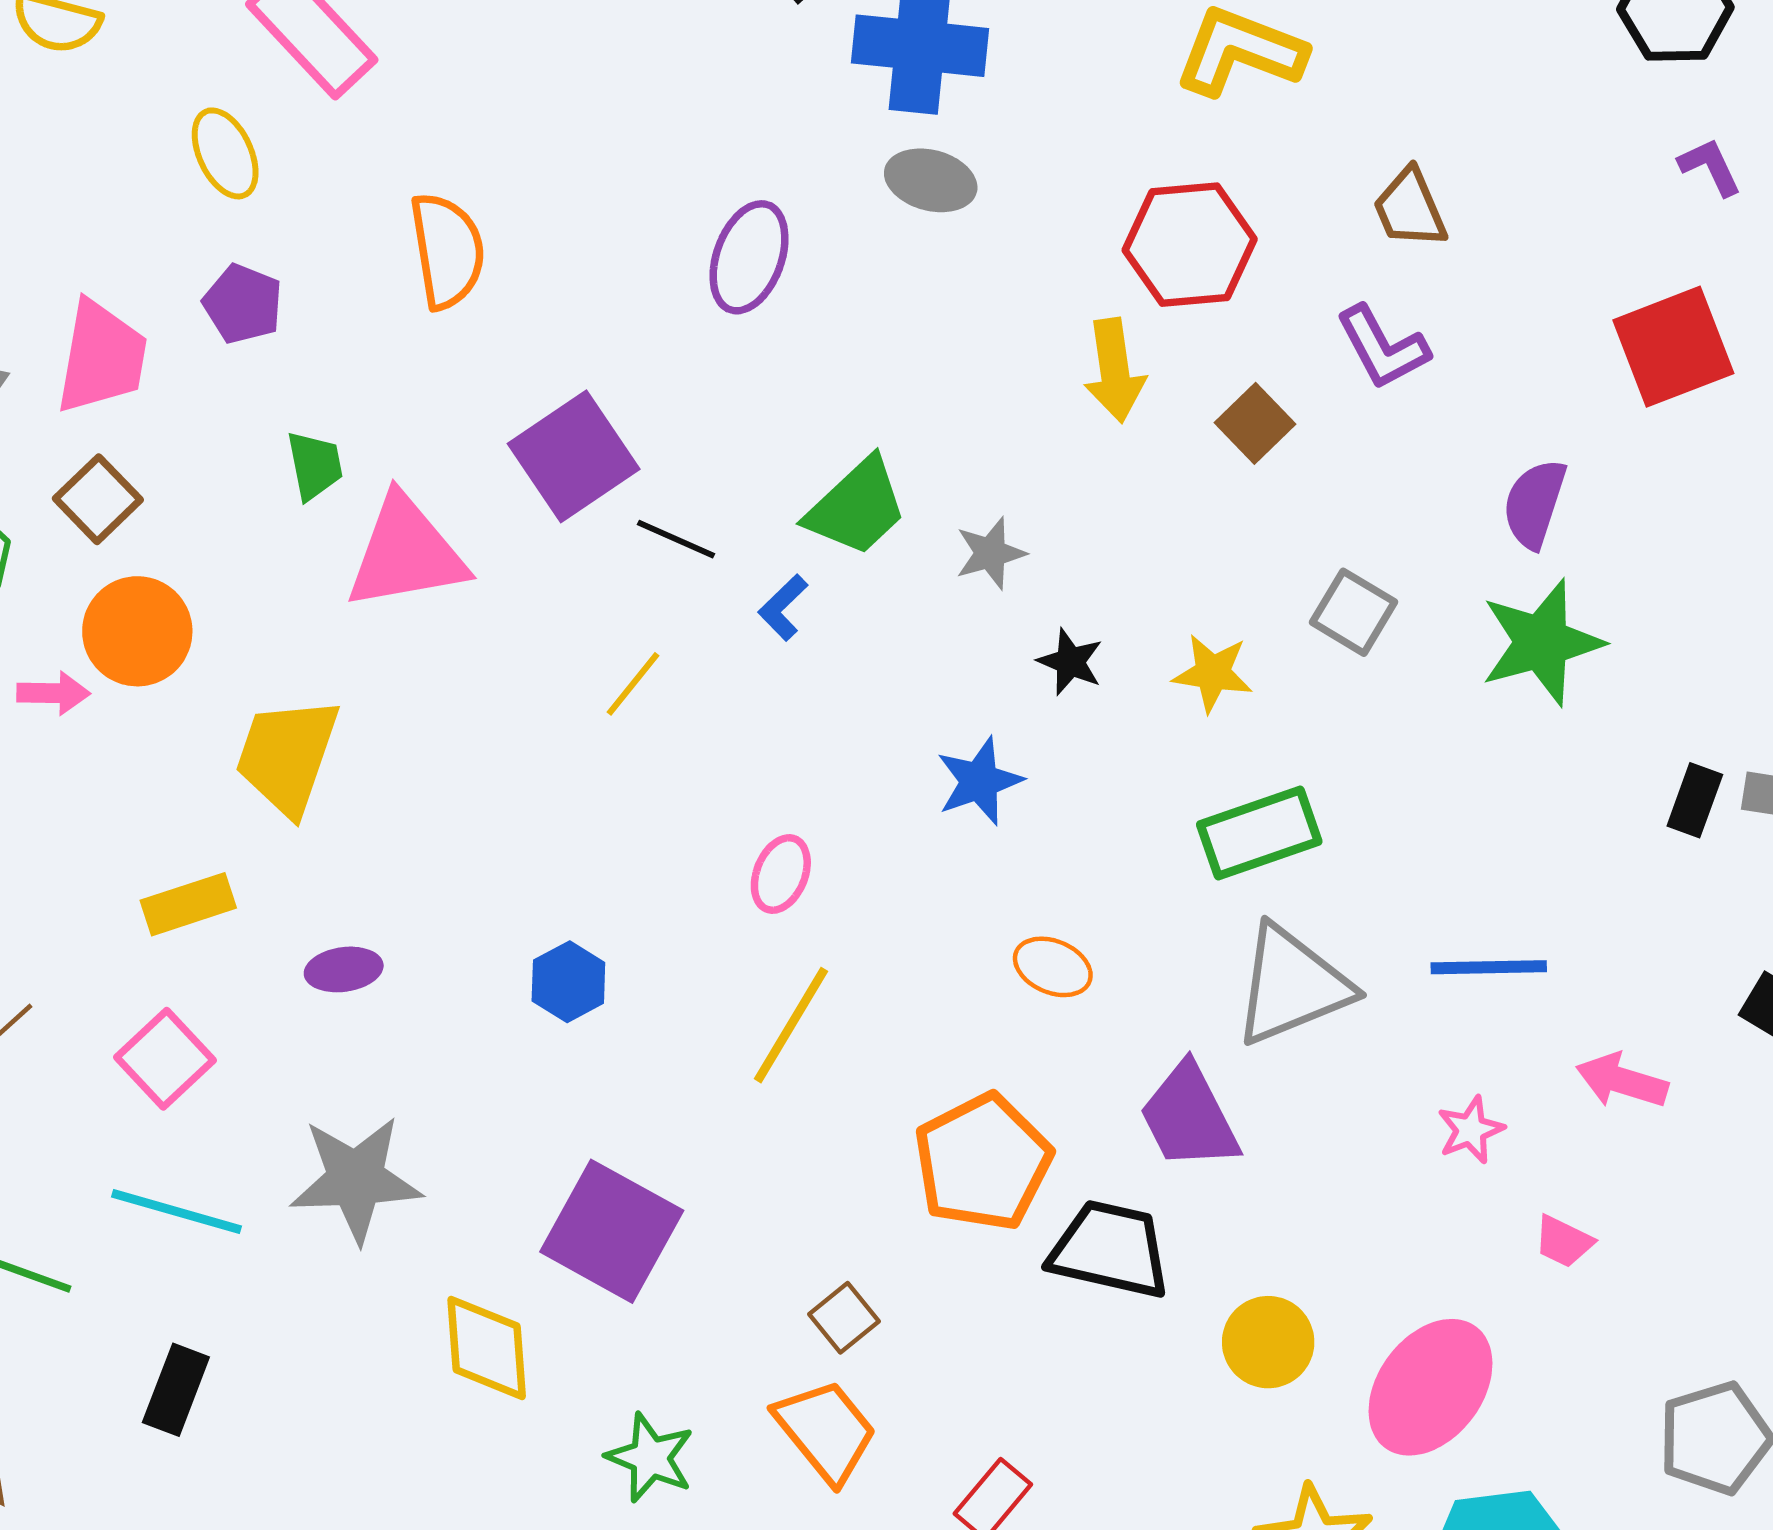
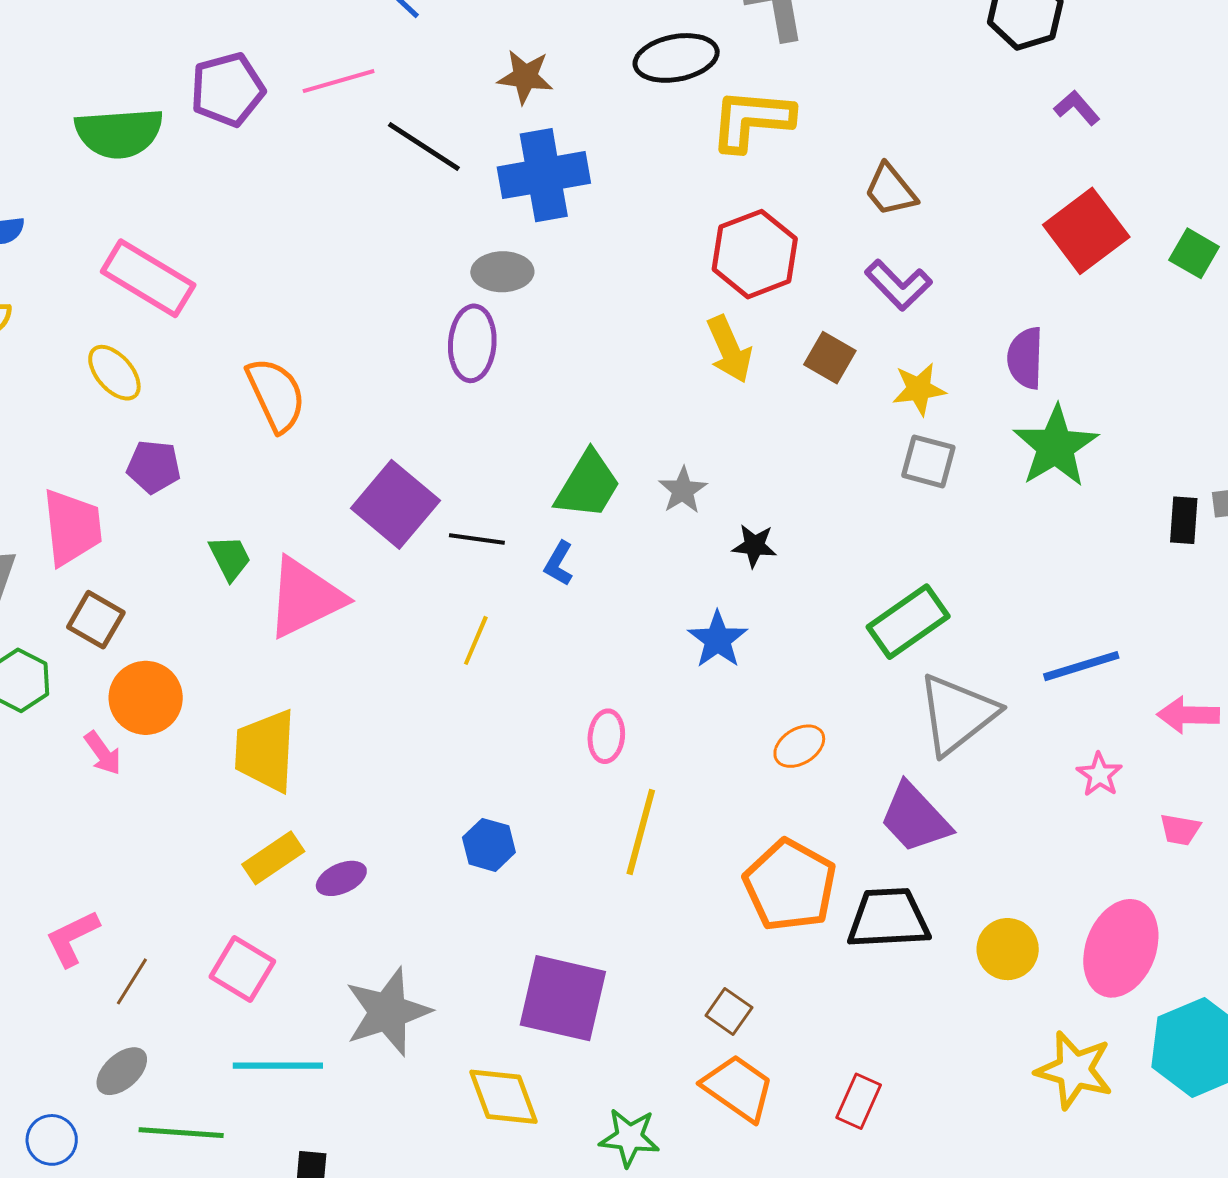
gray ellipse: (931, 180) -> (502, 272), moved
yellow star: (1213, 673) -> (919, 389), moved
pink arrow: (53, 693) -> (103, 753), turned 69
yellow rectangle: (188, 904) -> (273, 858), moved
orange ellipse: (1053, 967) -> (799, 746), turned -39

